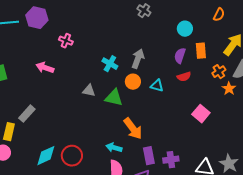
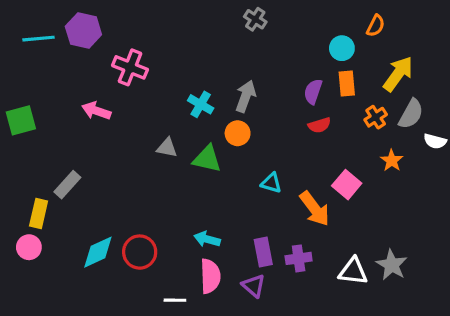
cyan circle: (185, 29) -> (342, 48), moved
pink cross: (66, 41) -> (130, 67), size x1.5
cyan triangle: (157, 86) -> (271, 183), moved
orange star: (229, 89) -> (392, 161), moved
orange arrow: (133, 129) -> (315, 209), moved

